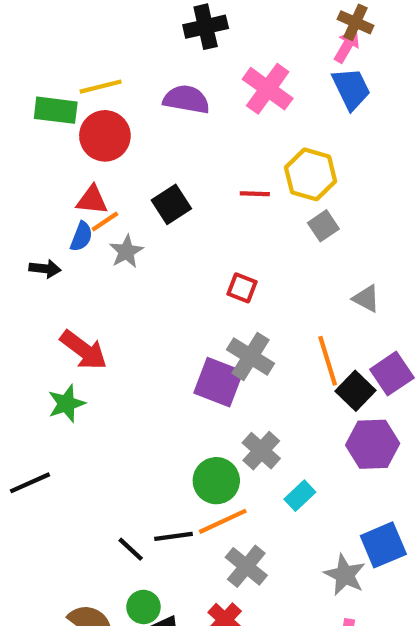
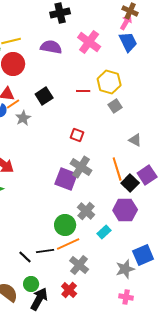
purple hexagon: (373, 444) -> (125, 210), moved
gray star: (345, 575) -> (125, 269), turned 30

